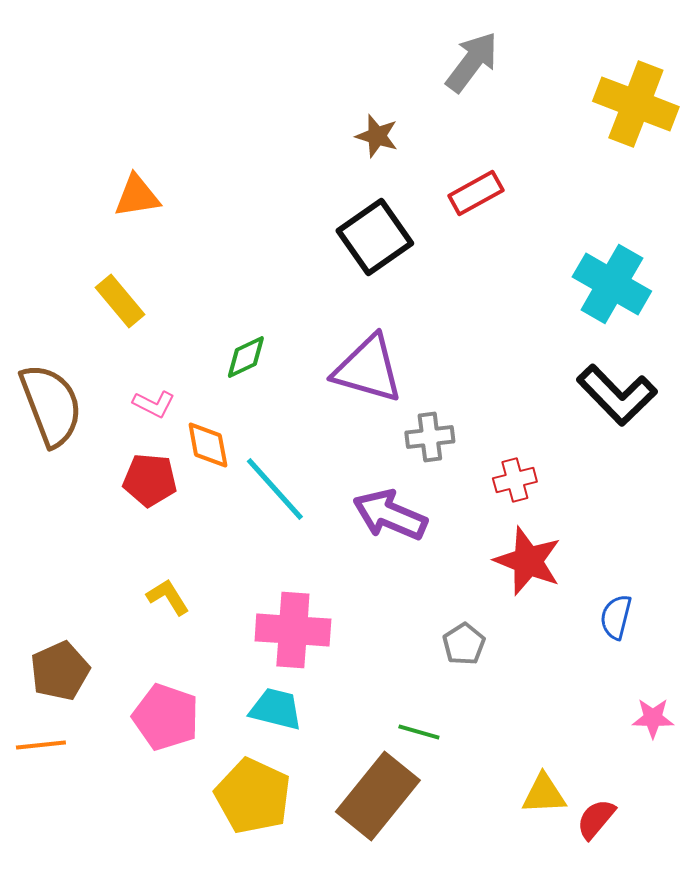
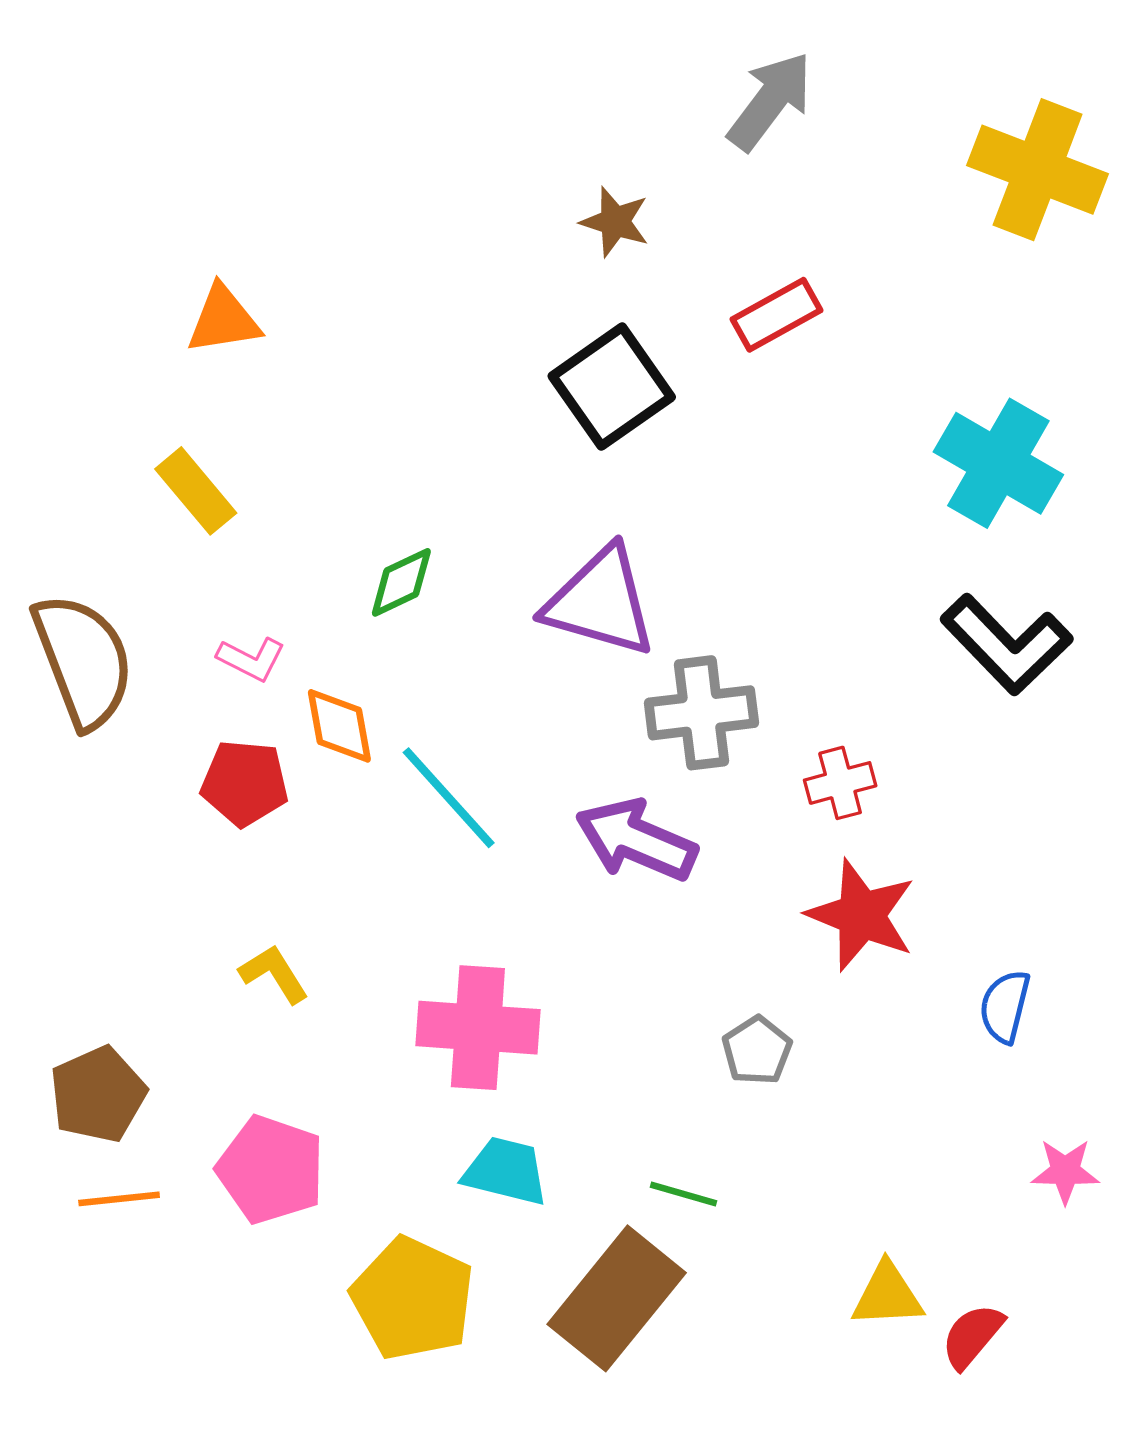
gray cross: (430, 437) -> (701, 713), size x1.4
cyan trapezoid: (276, 709) -> (506, 1171), moved
orange line: (41, 745) -> (119, 1199), moved

